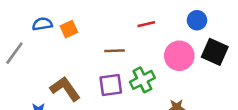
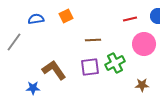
red line: (146, 24) -> (130, 19), moved
orange square: (69, 29) -> (66, 16), moved

